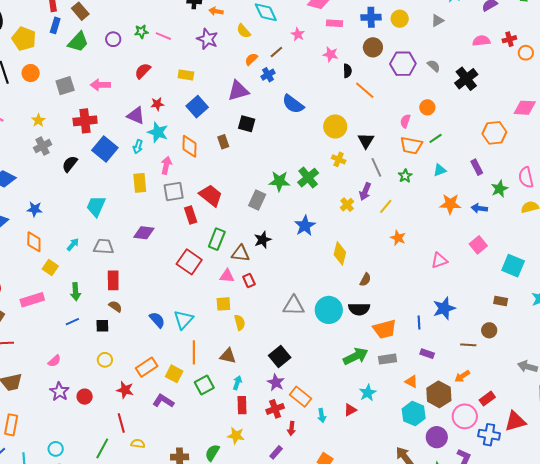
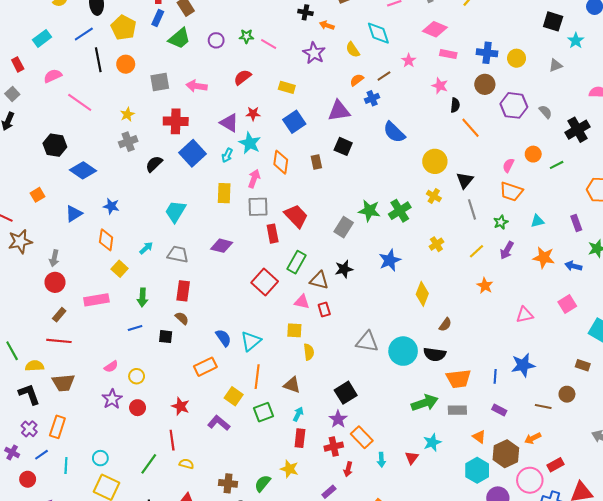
green line: (435, 138) -> (557, 165), moved
purple arrow: (365, 192) -> (507, 250), moved
yellow circle: (105, 360) -> (137, 376), moved
orange rectangle: (147, 367) -> (205, 367), moved
red triangle: (350, 410) -> (412, 458), turned -32

